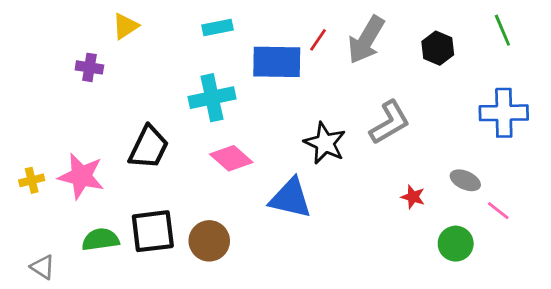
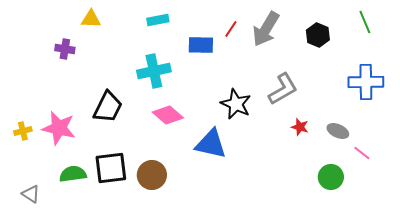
yellow triangle: (125, 26) -> (91, 19), turned 35
blue rectangle: (277, 62) -> (201, 45), size x0.7
red star: (413, 197) -> (300, 127), moved

